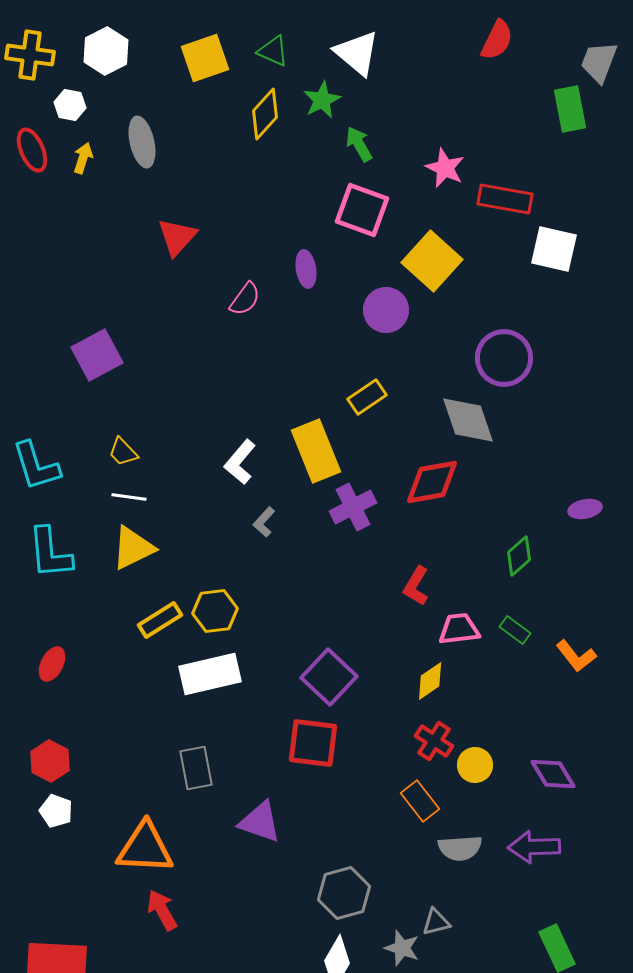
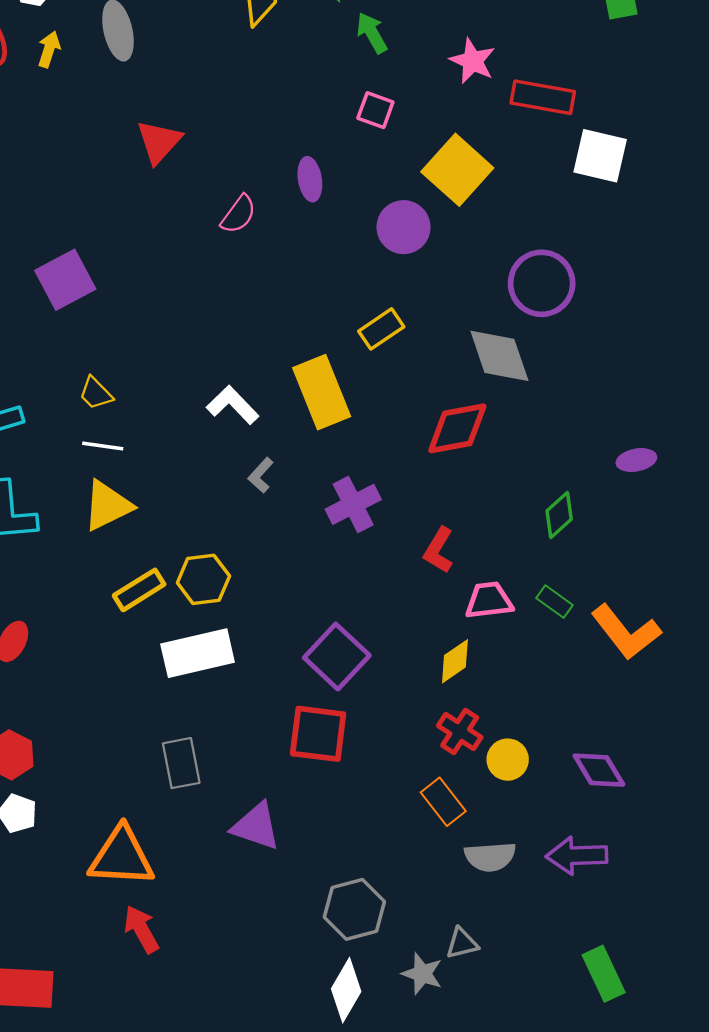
pink square: (362, 210) -> (375, 110), size x0.6
white L-shape: (240, 462) -> (233, 405), turned 96
purple cross: (353, 507) -> (353, 504), moved
orange L-shape: (576, 656) -> (626, 632), size x1.5

